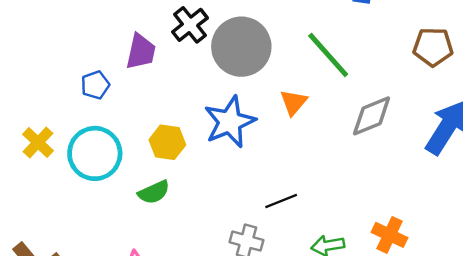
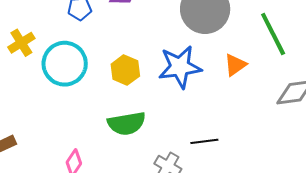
green semicircle: (154, 192) -> (127, 123), moved, size x1.4

